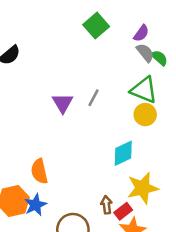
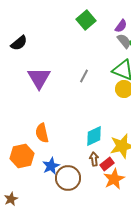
purple triangle: (63, 103) -> (39, 78), moved, size x1.4
cyan diamond: (123, 153) -> (94, 136), moved
blue star: (36, 205) -> (51, 166), moved

